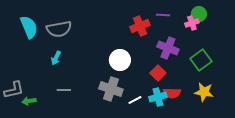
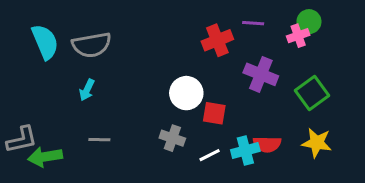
red square: (158, 73) -> (214, 113), moved, turned -35
gray cross: (111, 89) -> (172, 138), size x0.7
green arrow: (29, 101) -> (45, 157), size x1.5

